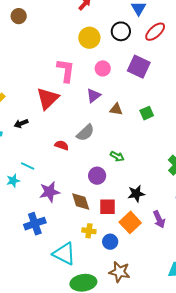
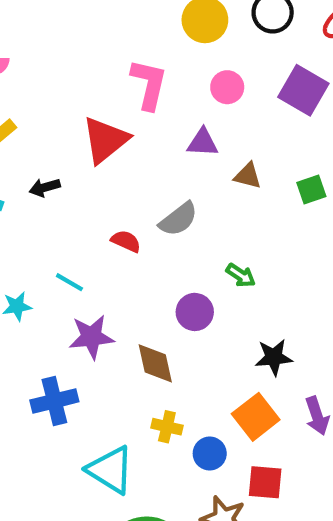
purple triangle: (94, 96) -> (203, 143), turned 35
cyan line: (28, 166) -> (69, 282), moved
red square: (107, 207) -> (265, 482), moved

